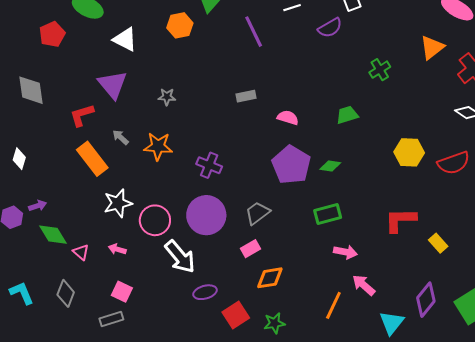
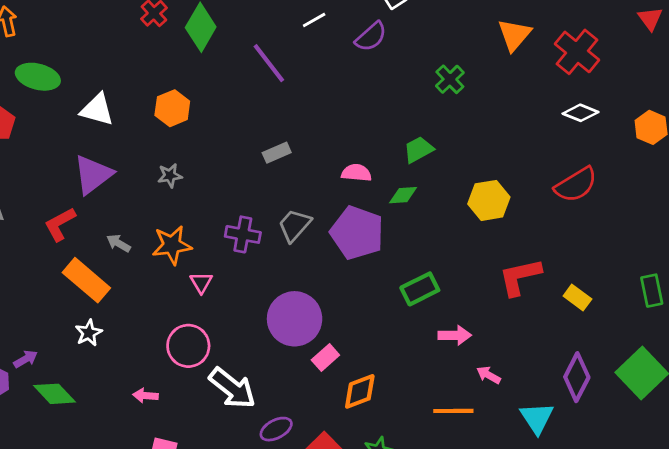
orange hexagon: (180, 25) -> (172, 108), moved
purple triangle: (112, 85) -> (93, 175), turned 44
pink semicircle: (288, 118) -> (356, 173), moved
yellow hexagon: (409, 152) -> (489, 200), moved
purple cross: (209, 165) -> (243, 234), moved
green diamond: (330, 166) -> (403, 195), moved
white star: (118, 203) -> (89, 333), moved, size x0.7
gray trapezoid: (258, 213) -> (295, 225), moved
purple circle: (206, 215) -> (295, 319), moved
pink triangle: (81, 252) -> (201, 283), moved, turned 30
pink arrow: (364, 285) -> (489, 375), size x0.7
orange line: (333, 305) -> (453, 411), turned 76

